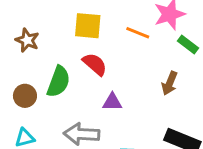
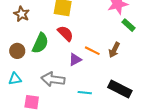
orange line: (138, 33) -> (92, 51), moved
purple triangle: (112, 102) -> (75, 60), turned -32

